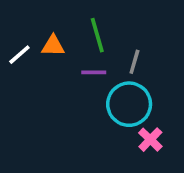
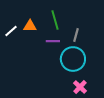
pink cross: (150, 140) -> (80, 87), moved

